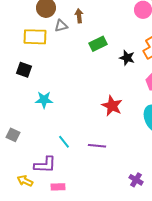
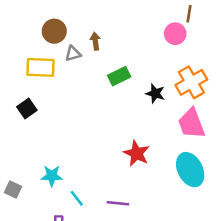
black square: (24, 70) -> (27, 108), turned 35
cyan star: (44, 100) -> (52, 176), moved

